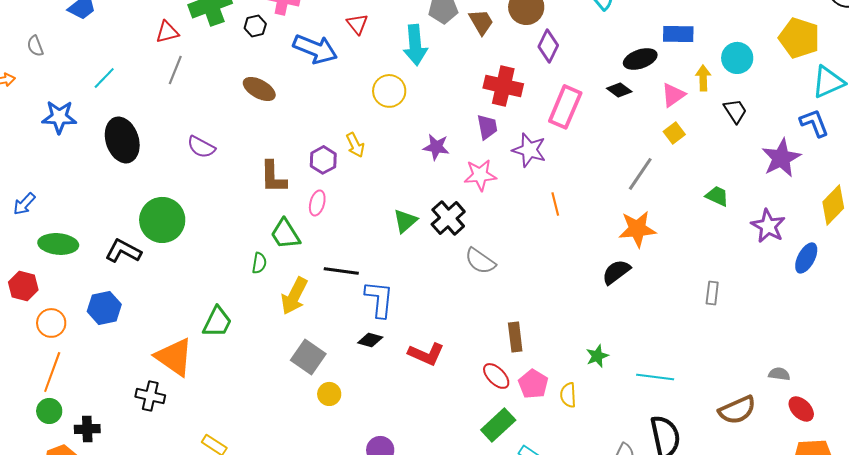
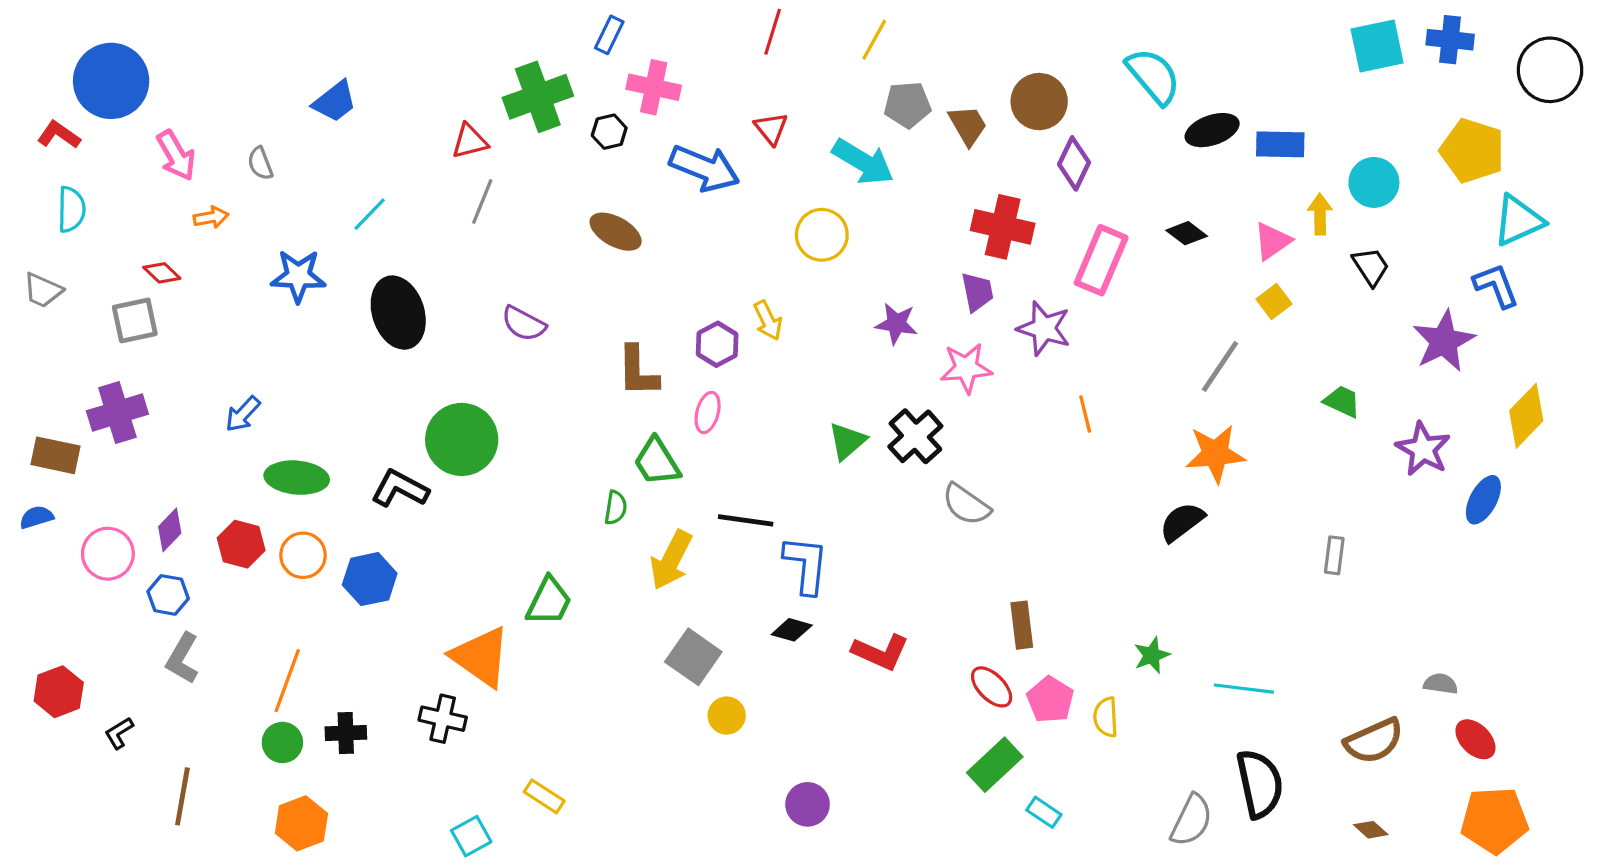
cyan arrow: (415, 45) -> (863, 162), turned -54
black ellipse: (640, 59) -> (1212, 130), moved
orange circle: (51, 323) -> (303, 555), moved
black cross: (87, 429) -> (346, 733), moved

